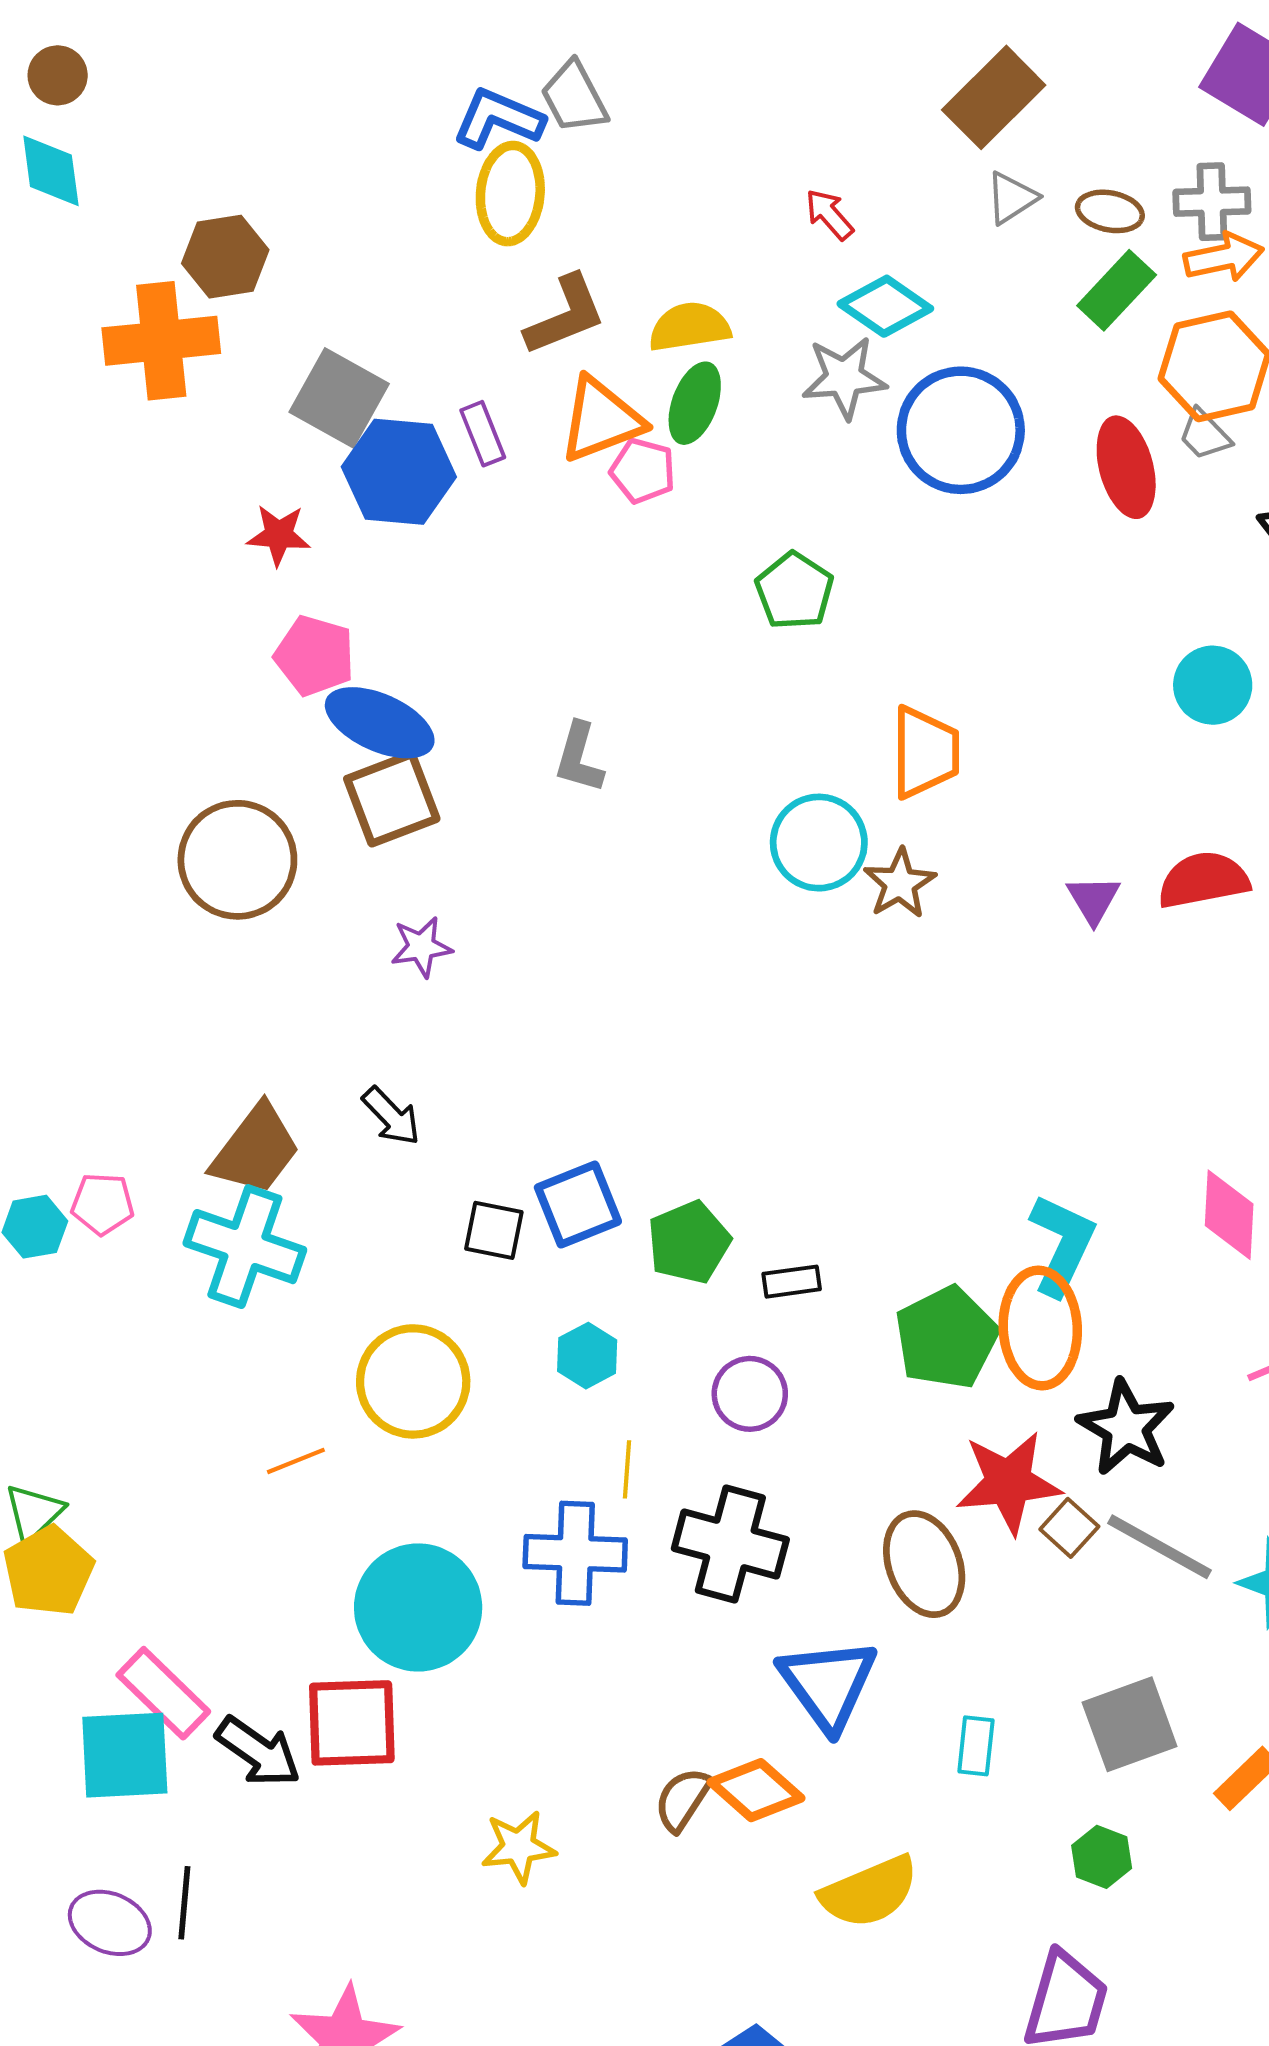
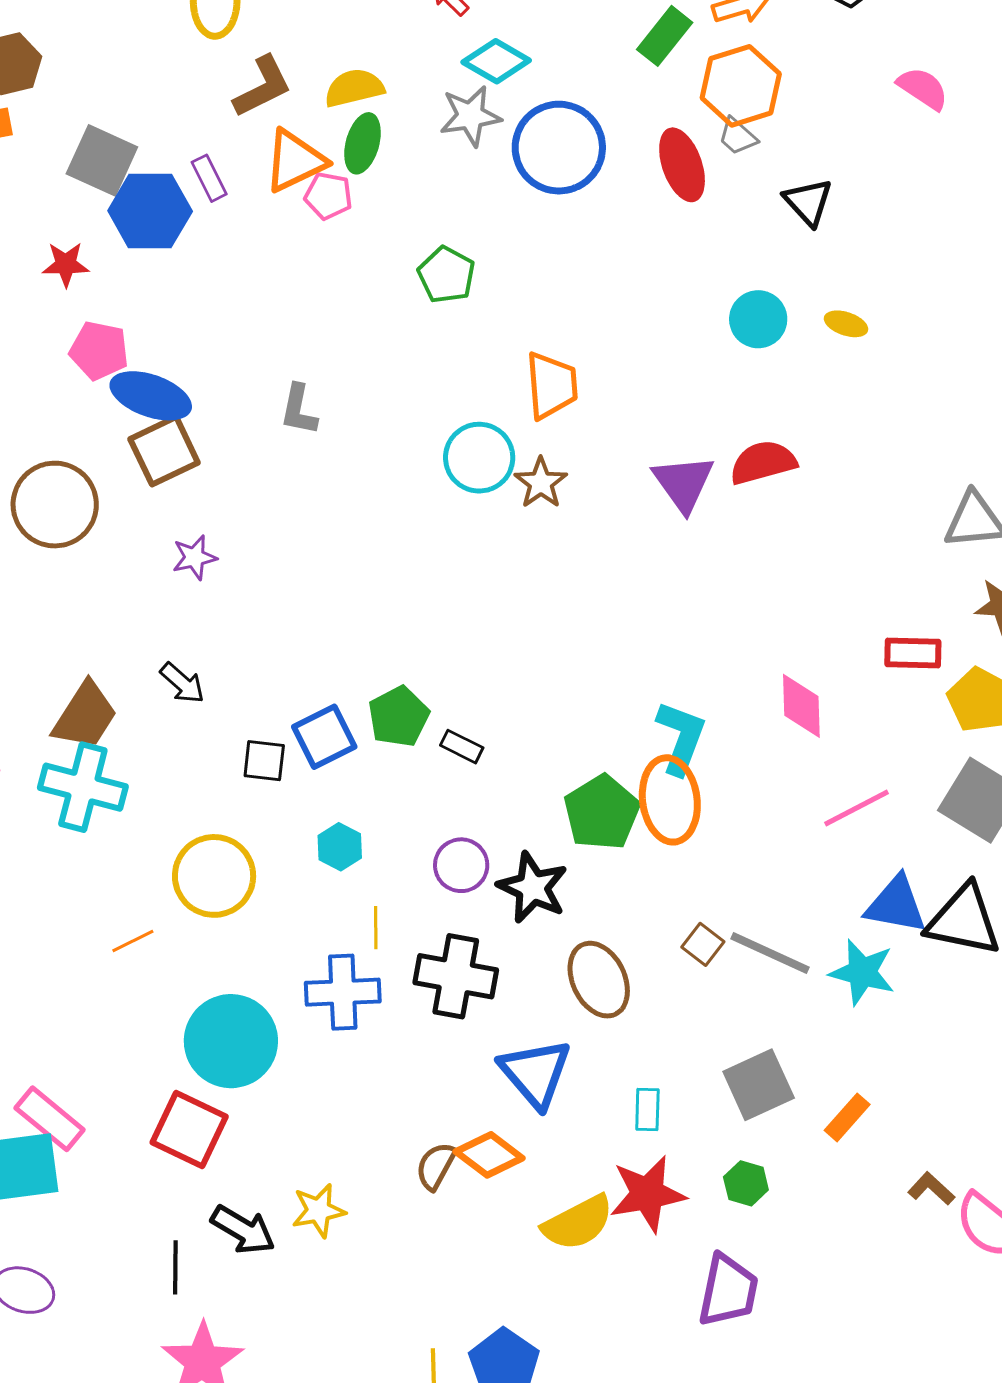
purple triangle: (1093, 899) -> (684, 483), size x1.6
green pentagon: (689, 1242) -> (399, 717), moved
black rectangle: (792, 1282) -> (462, 747), moved, turned 39
black star: (1126, 1427) -> (533, 887), moved
red star: (1009, 1482) -> (647, 1194), moved
red square: (352, 1723) -> (189, 1129), turned 32
black arrow: (258, 1752) -> (243, 1230), moved
black line: (184, 1903) -> (175, 1267), moved

